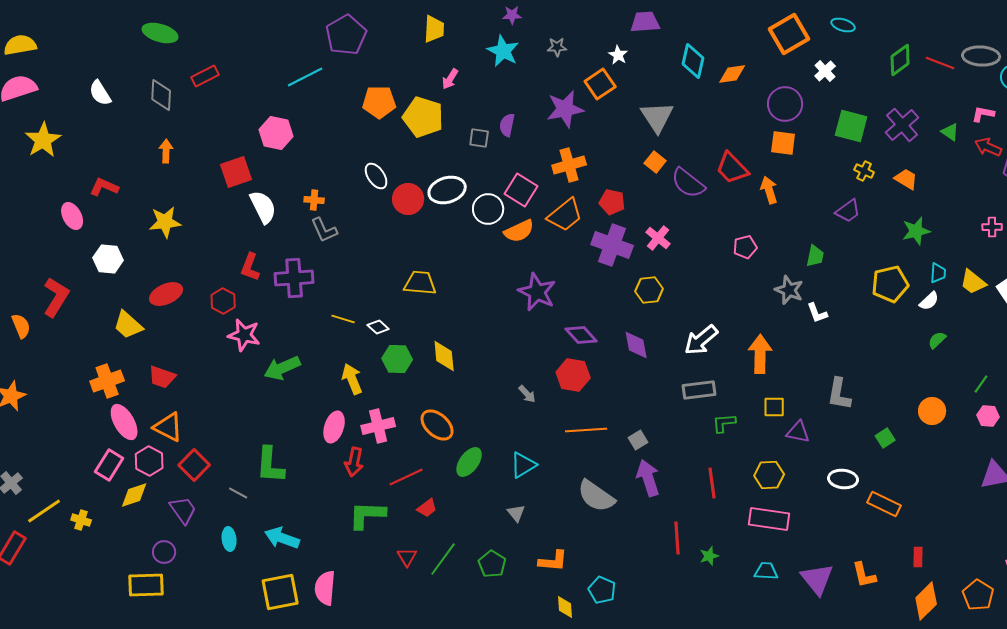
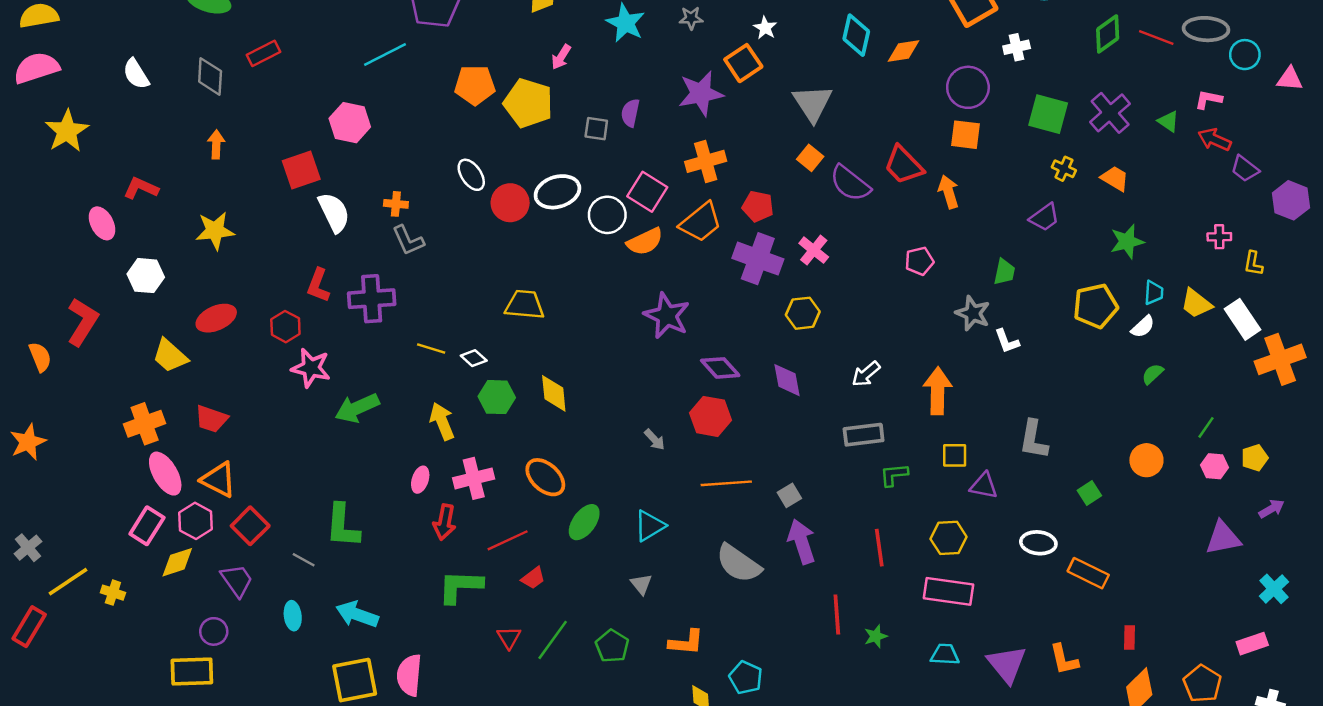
white cross: (825, 71) -> (1017, 47), turned 30
white arrow: (701, 340) -> (866, 374), size x0.7
pink ellipse: (334, 427) -> (420, 480), size x0.7

